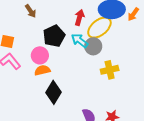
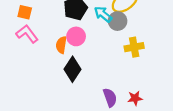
pink circle: (40, 55) -> (76, 36), moved
orange semicircle: (42, 70) -> (61, 45), turned -70

